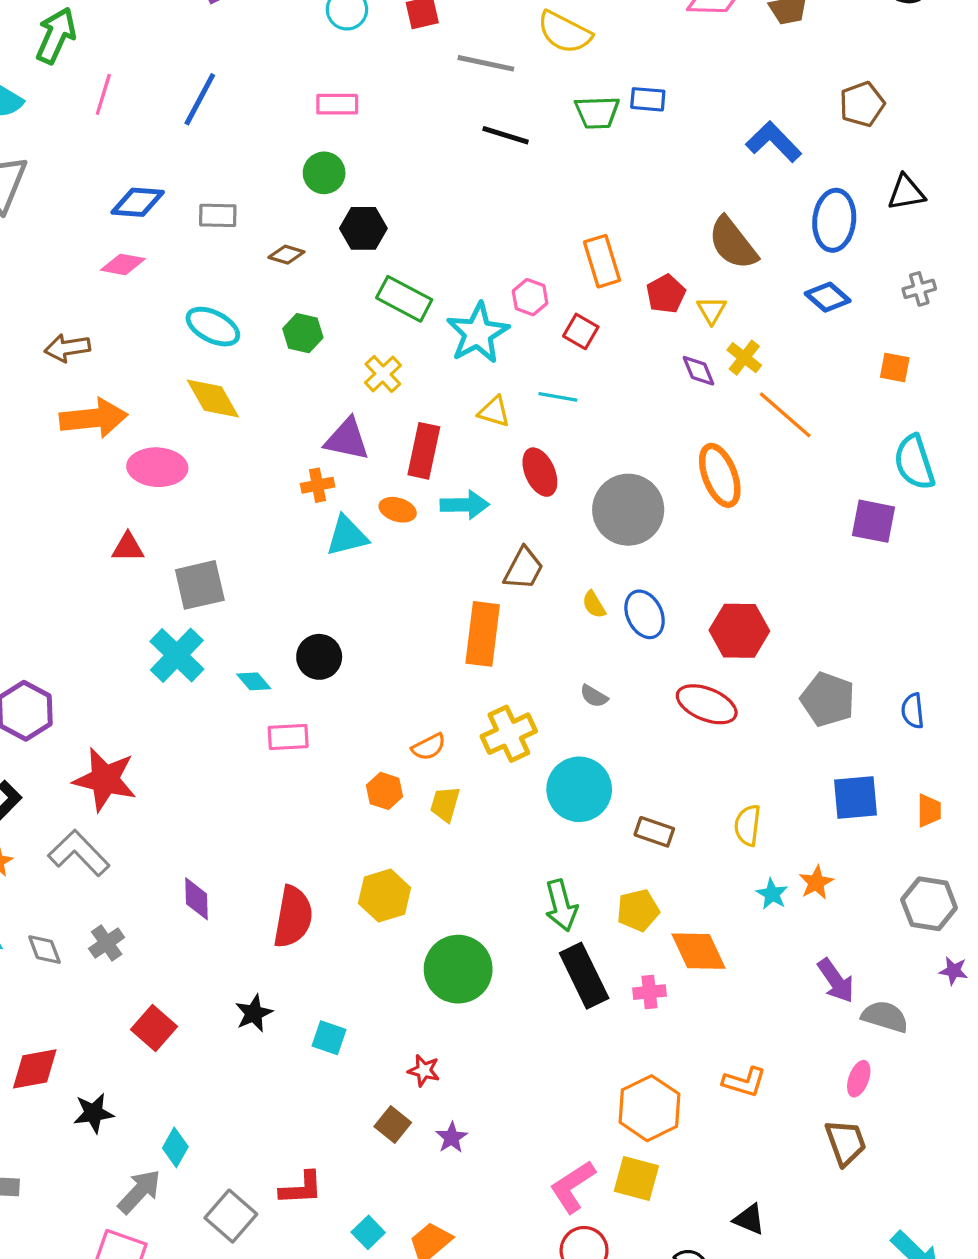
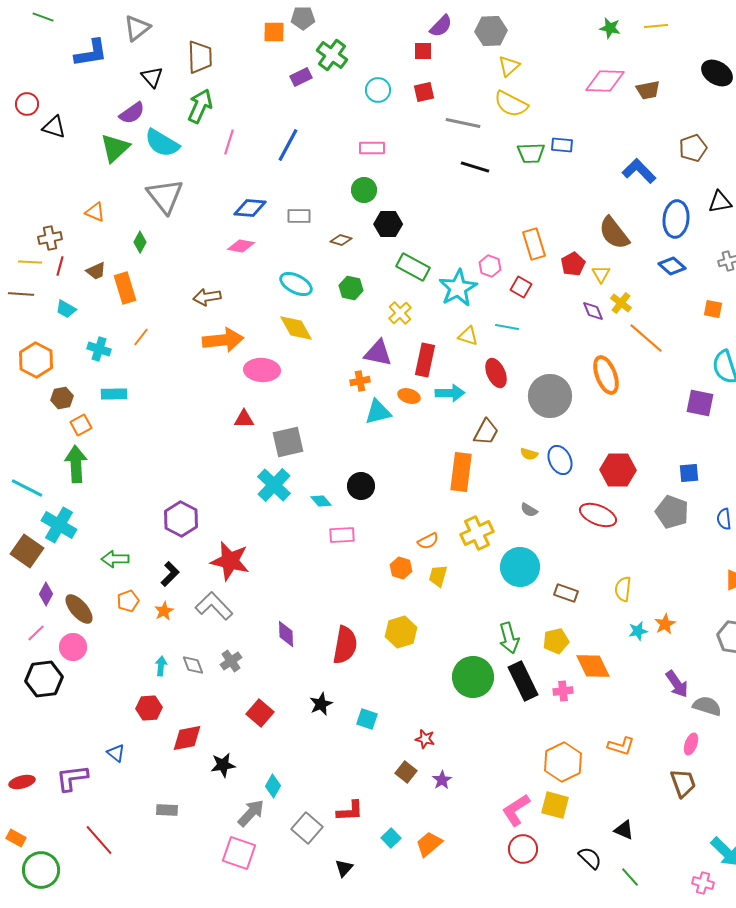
yellow semicircle: (594, 605) -> (529, 454), turned -42
blue square: (855, 797) -> (689, 473), moved, size x0.7
cyan star: (772, 894) -> (638, 631), turned 30
green circle: (458, 969) -> (473, 677), moved

